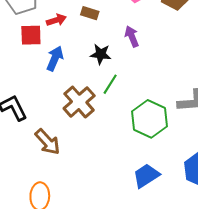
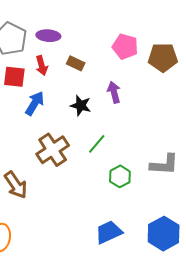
red arrow: (56, 20) -> (42, 65), turned 84
green line: (110, 84) -> (97, 144), moved
green hexagon: (150, 119) -> (120, 176), size x0.6

